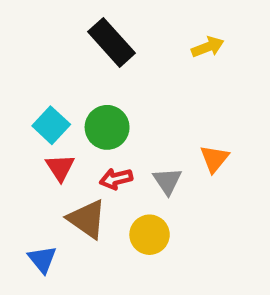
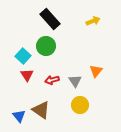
green circle: (107, 127) -> (46, 46), moved
brown triangle: (87, 219) -> (41, 110), moved
yellow circle: (150, 235) -> (80, 105), moved

